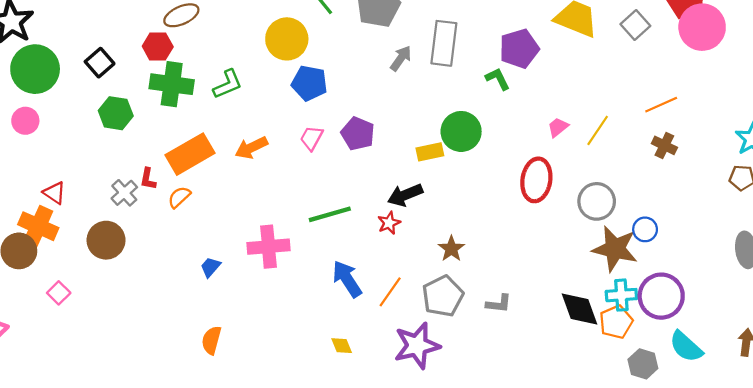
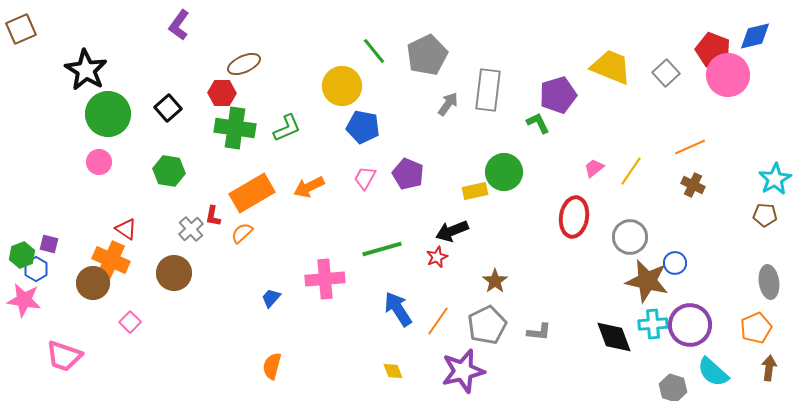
green hexagon: (116, 113) -> (169, 171), moved
orange pentagon: (616, 322) -> (756, 328), moved

